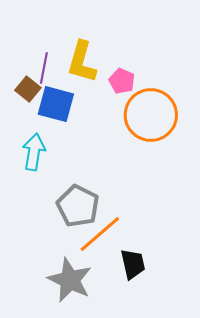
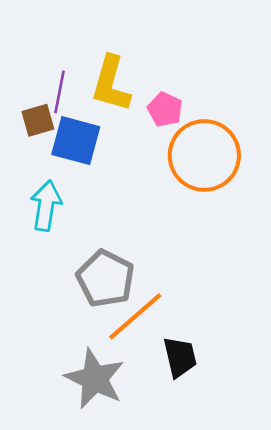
brown square: (28, 89) -> (38, 120), turned 35

